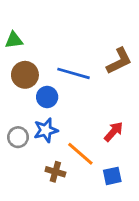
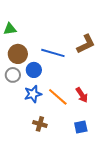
red arrow: (114, 132) -> (82, 95), turned 105
gray circle: (18, 137) -> (13, 75), moved
orange line: (80, 154) -> (58, 97), moved

